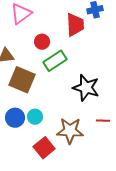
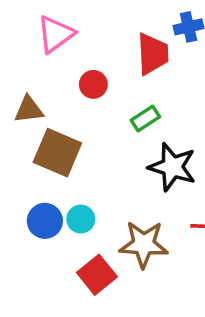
green rectangle: (55, 61) -> (145, 118), moved, size x0.7

